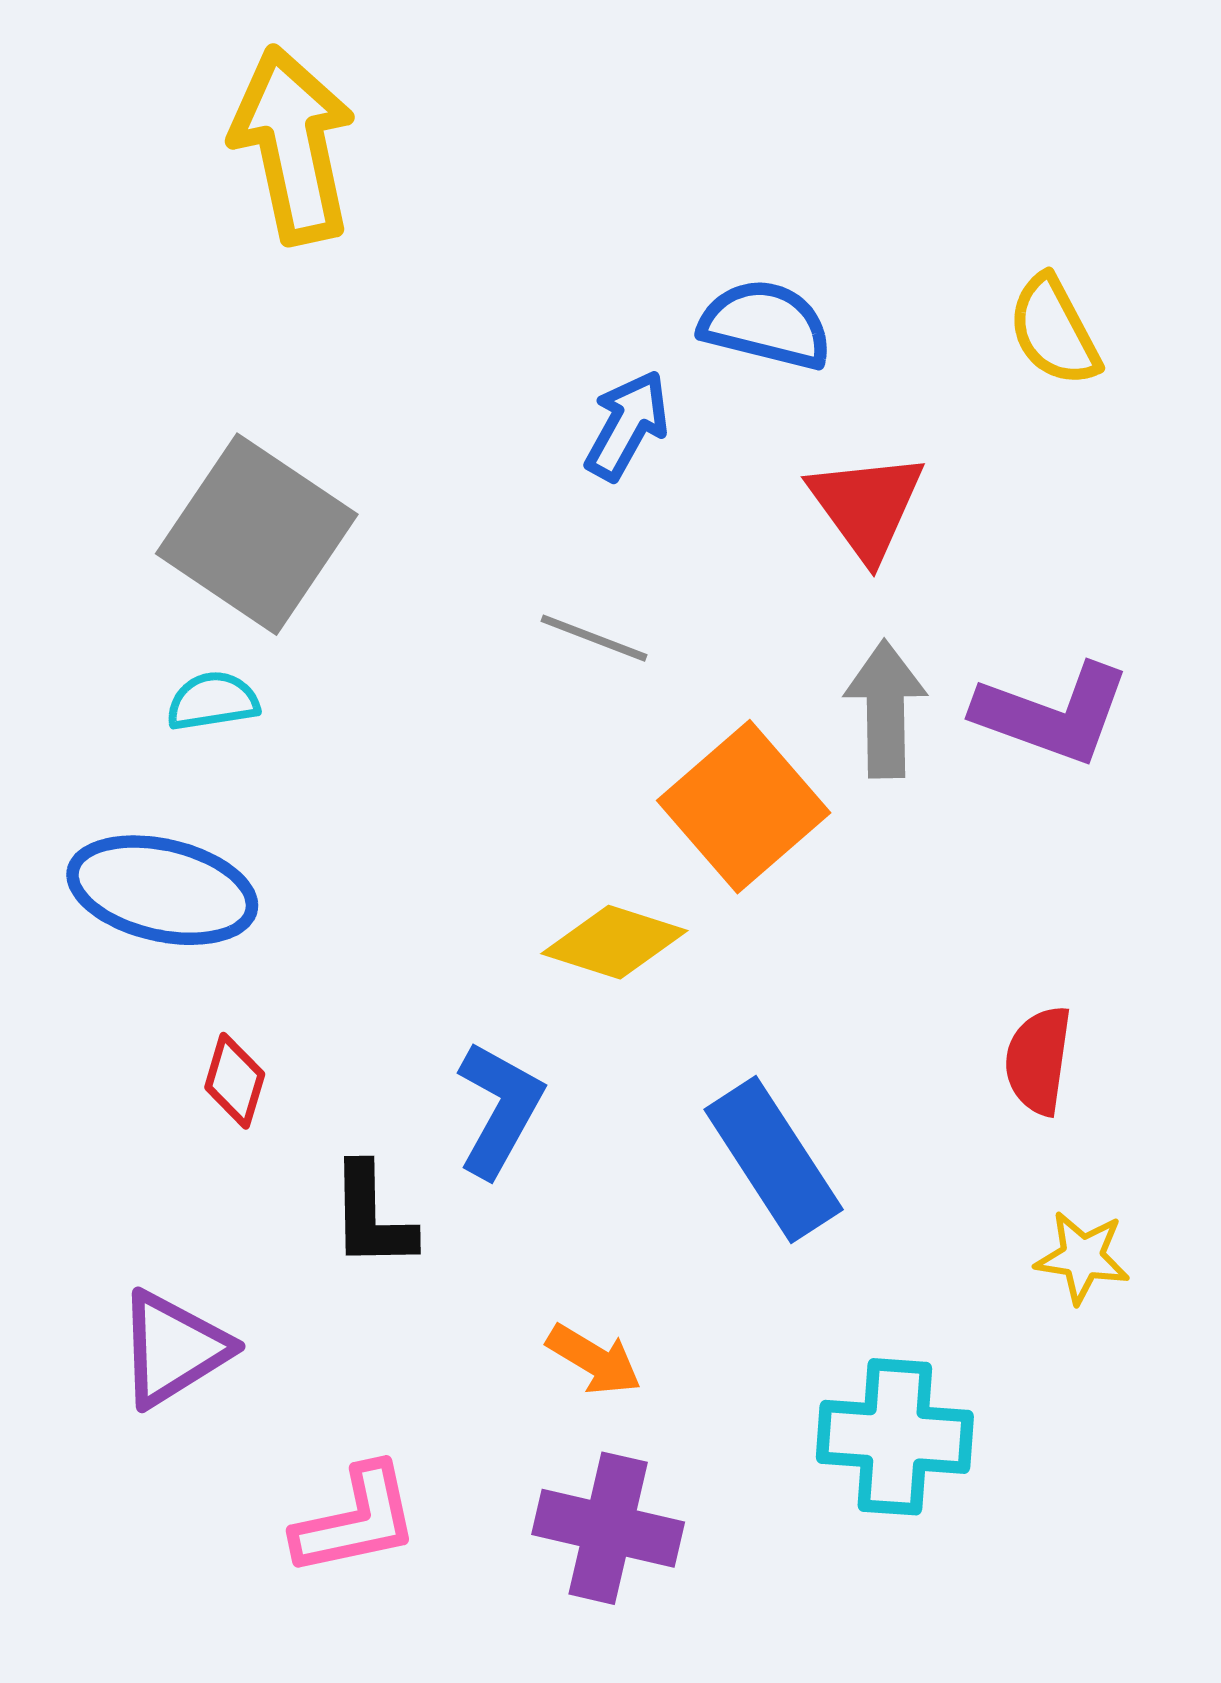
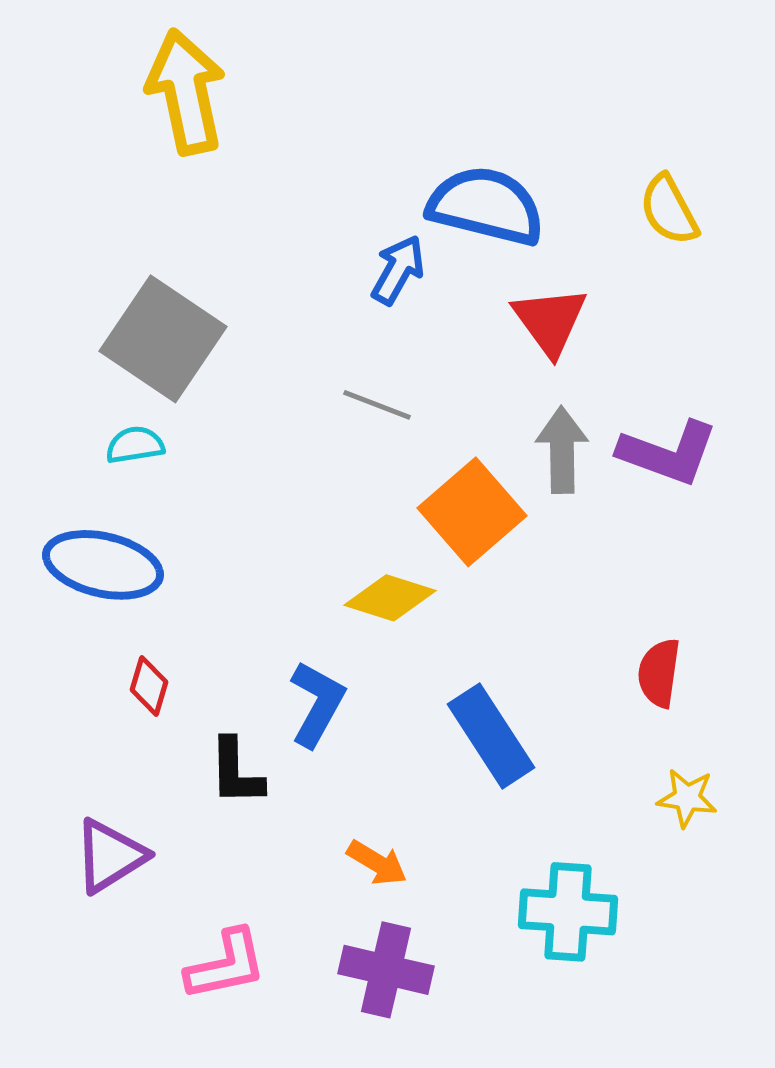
blue semicircle: (766, 325) -> (486, 206), size x1.4

